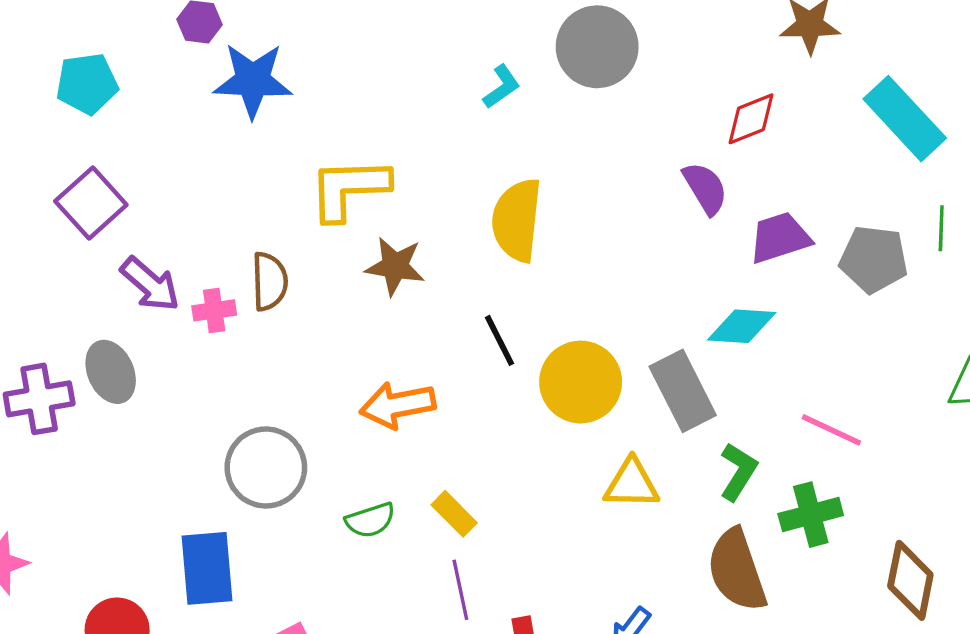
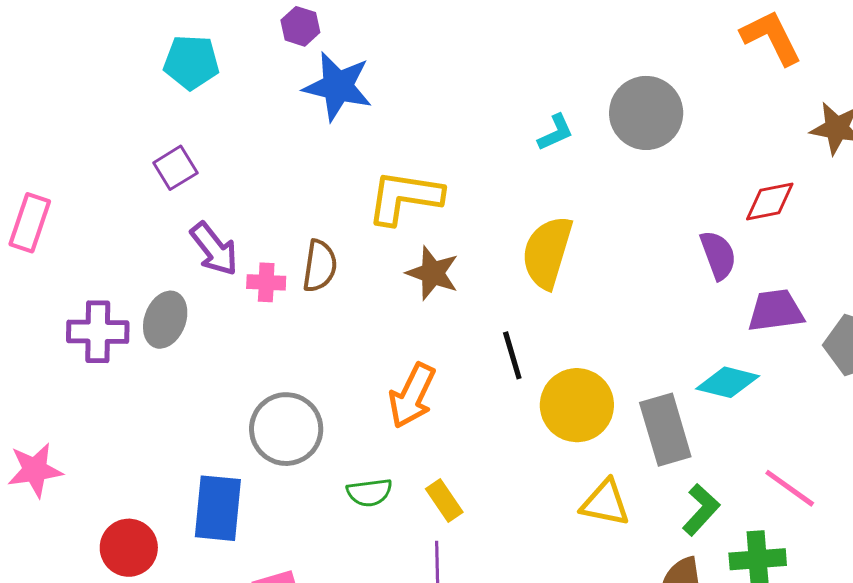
purple square: (91, 203) -> (175, 168), size x0.7
gray ellipse: (111, 372) -> (165, 320), turned 34
orange arrow: (398, 405) -> (412, 396), turned -64

